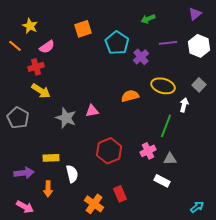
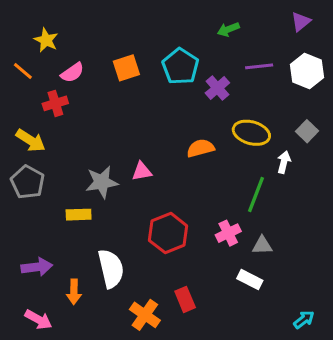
orange square: (83, 29) -> (126, 68), moved
yellow arrow: (41, 91) -> (31, 140), moved
gray star: (66, 118) -> (102, 182), turned -30
yellow rectangle: (51, 158) -> (79, 215), moved
white semicircle: (72, 174) -> (111, 269), size x1.4

